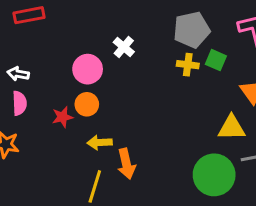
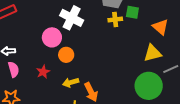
white cross: (124, 47) -> (72, 18), size x1.6
orange circle: (87, 104) -> (66, 55), moved

